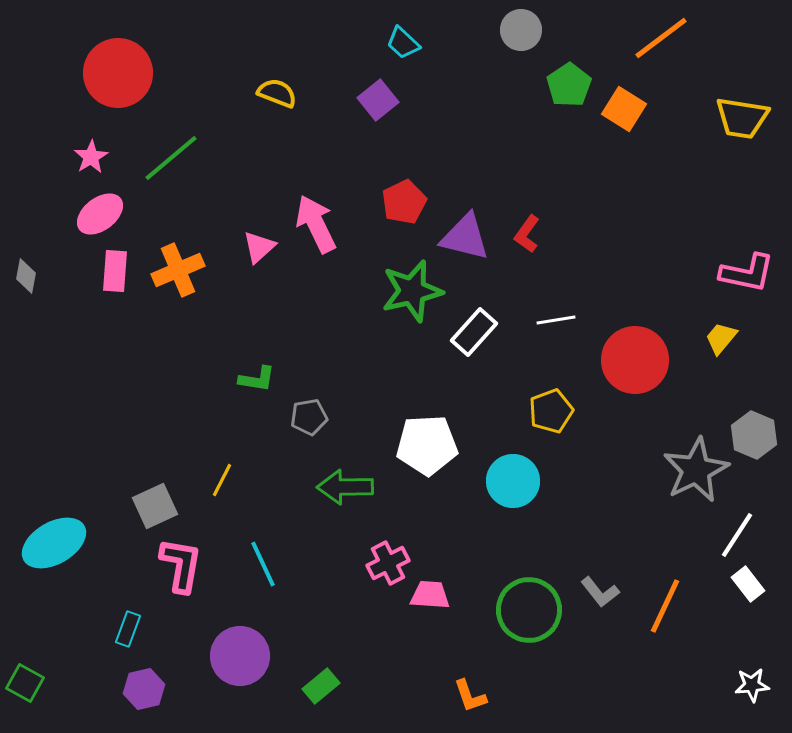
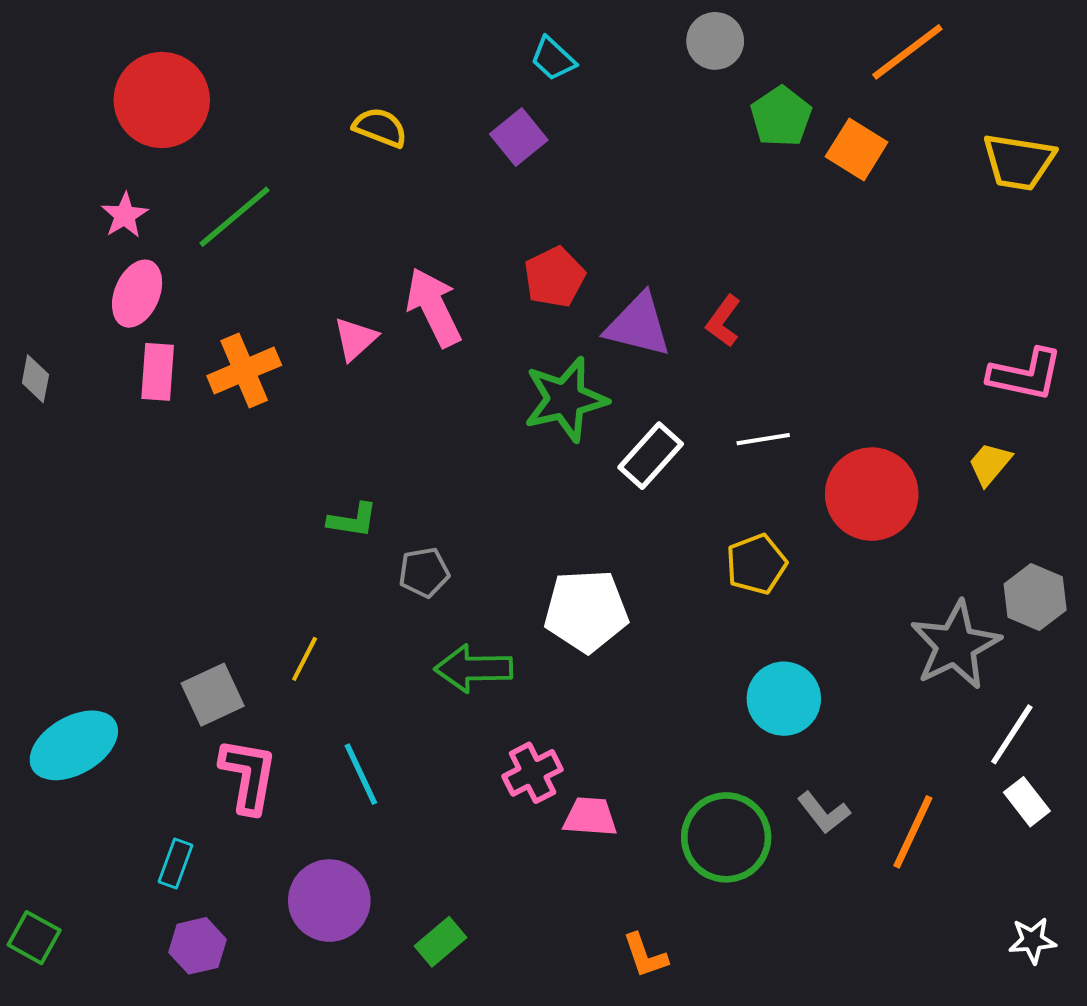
pink ellipse: (100, 214) -> (137, 294), turned -30
cyan circle: (513, 481) -> (784, 699), moved

